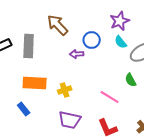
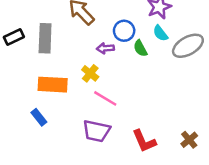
green semicircle: (131, 80) -> (140, 48), moved
yellow cross: (65, 90) -> (90, 73), moved, turned -32
pink line: (110, 97) -> (105, 98), moved

